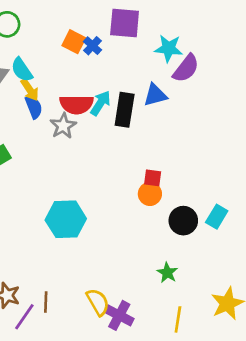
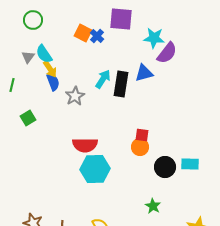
red semicircle: (76, 104) -> (85, 145), moved
cyan rectangle: (217, 217) -> (190, 164), turned 60
cyan hexagon: (66, 219) -> (95, 169), moved

